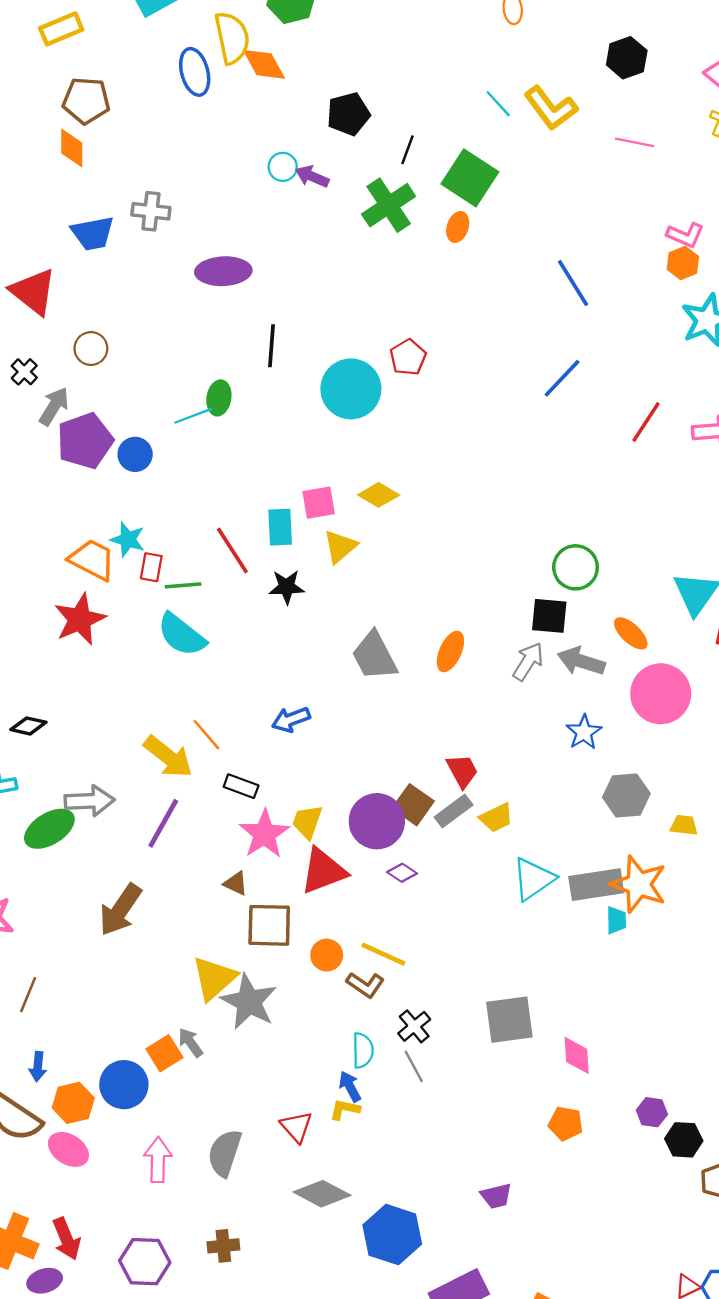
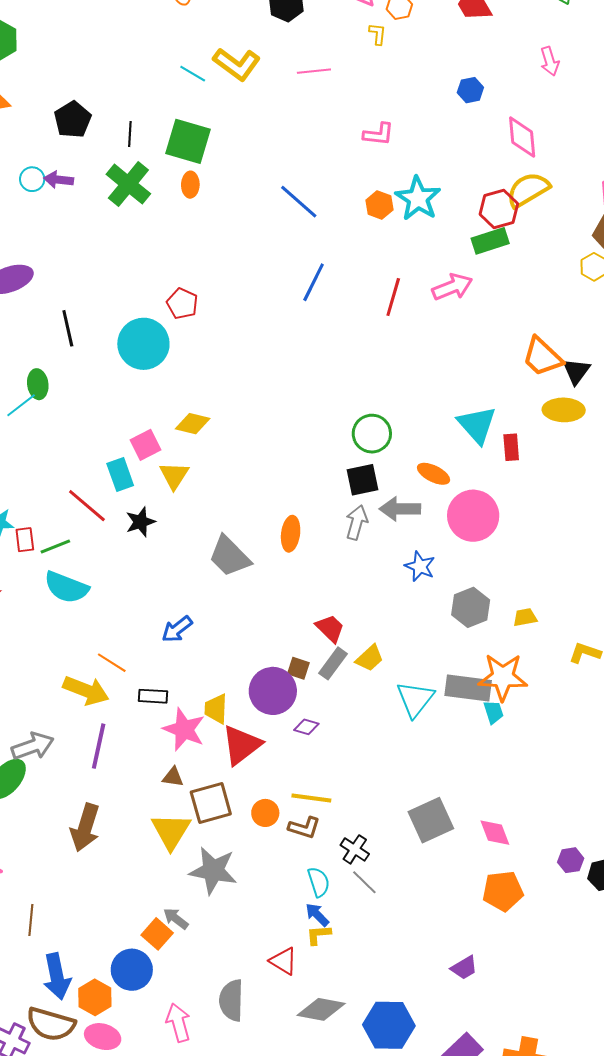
orange hexagon: (683, 263) -> (379, 205), moved
brown square: (413, 805) -> (298, 668), size x0.7
gray rectangle: (596, 885) -> (468, 688), turned 33
yellow triangle: (214, 978) -> (171, 831), moved
blue arrow: (38, 1067) -> (57, 976), size x1.8
orange pentagon: (566, 1124) -> (503, 891), size x1.4

